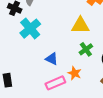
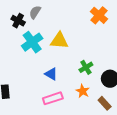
yellow triangle: (80, 25) -> (59, 41), moved
orange star: (75, 73) -> (83, 91), moved

